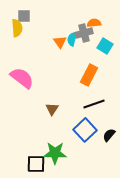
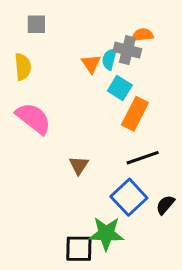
yellow semicircle: (17, 28) -> (23, 67), moved
gray cross: (84, 33) -> (127, 50), turned 30
cyan square: (105, 46) -> (120, 88), moved
green star: (55, 153) -> (106, 234), moved
black square: (36, 164) -> (79, 249), moved

